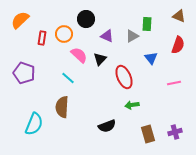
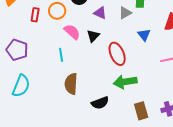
cyan line: (68, 78) -> (61, 55), turned 40
green arrow: (132, 105) -> (125, 82), size x1.6
brown semicircle: (62, 107) -> (71, 84), moved
cyan semicircle: (34, 124) -> (21, 86), moved

